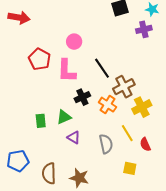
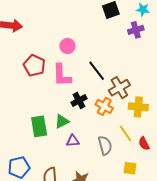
yellow cross: (142, 107) -> (138, 107), turned 36
green rectangle: (41, 121) -> (39, 126), size x1.5
purple triangle: (74, 137) -> (73, 141), turned -32

